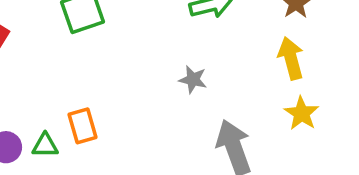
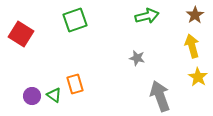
green triangle: (45, 145) -> (54, 95), turned 35

